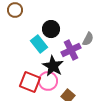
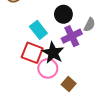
black circle: (51, 29) -> (63, 14), moved
red square: (30, 82) -> (32, 53), moved

